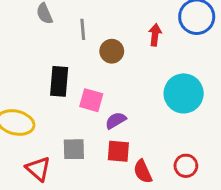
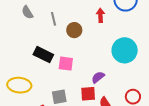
black rectangle: (59, 81) -> (43, 55), turned -60
purple semicircle: (116, 120) -> (98, 77), moved

